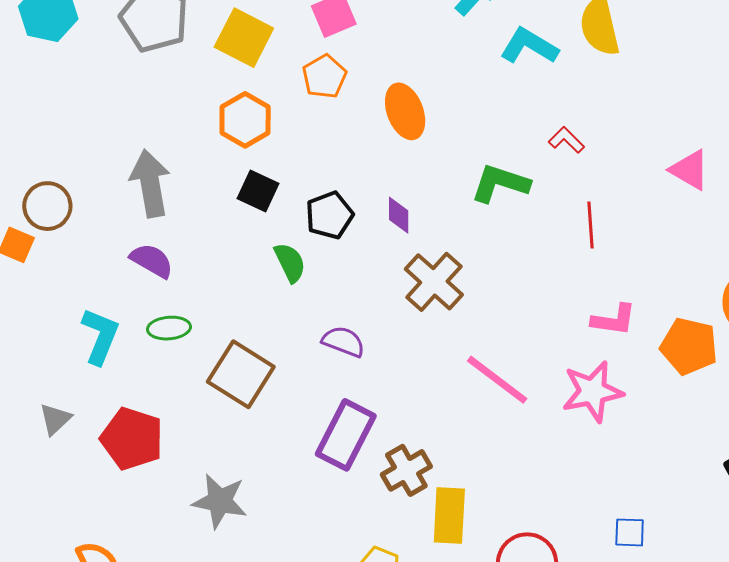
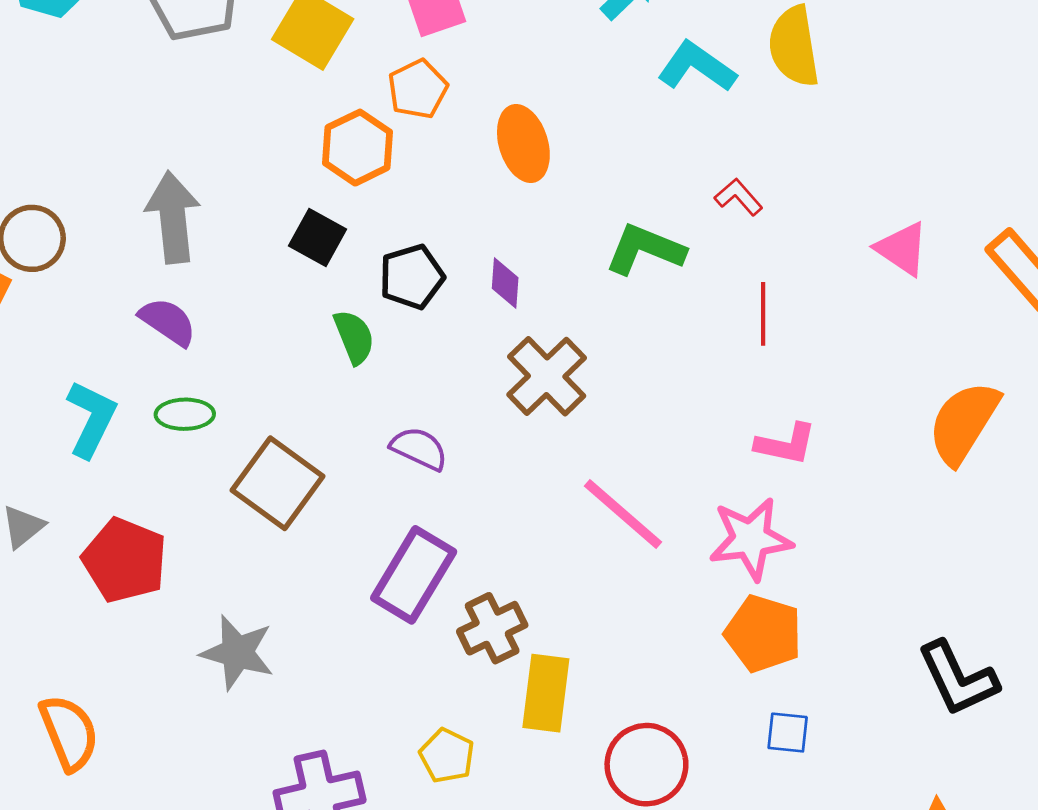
orange hexagon: (245, 120) -> (358, 148), moved
orange pentagon: (689, 346) -> (763, 634), moved

